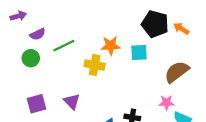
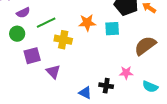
yellow cross: (95, 65) -> (63, 40), moved
pink star: (166, 103) -> (126, 73), moved
purple square: (36, 104) -> (32, 56), moved

